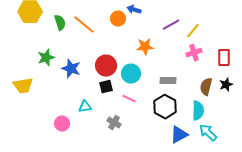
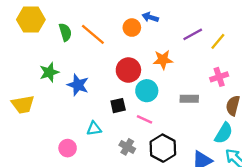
pink cross: (194, 53) -> (219, 77), moved
red circle: (106, 66) -> (128, 70), moved
black hexagon: (165, 107) -> (163, 148), moved
cyan semicircle: (198, 111) -> (224, 133), turned 30

